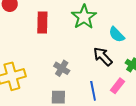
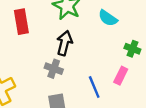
black arrow: (103, 57) -> (65, 43), moved, turned 70

